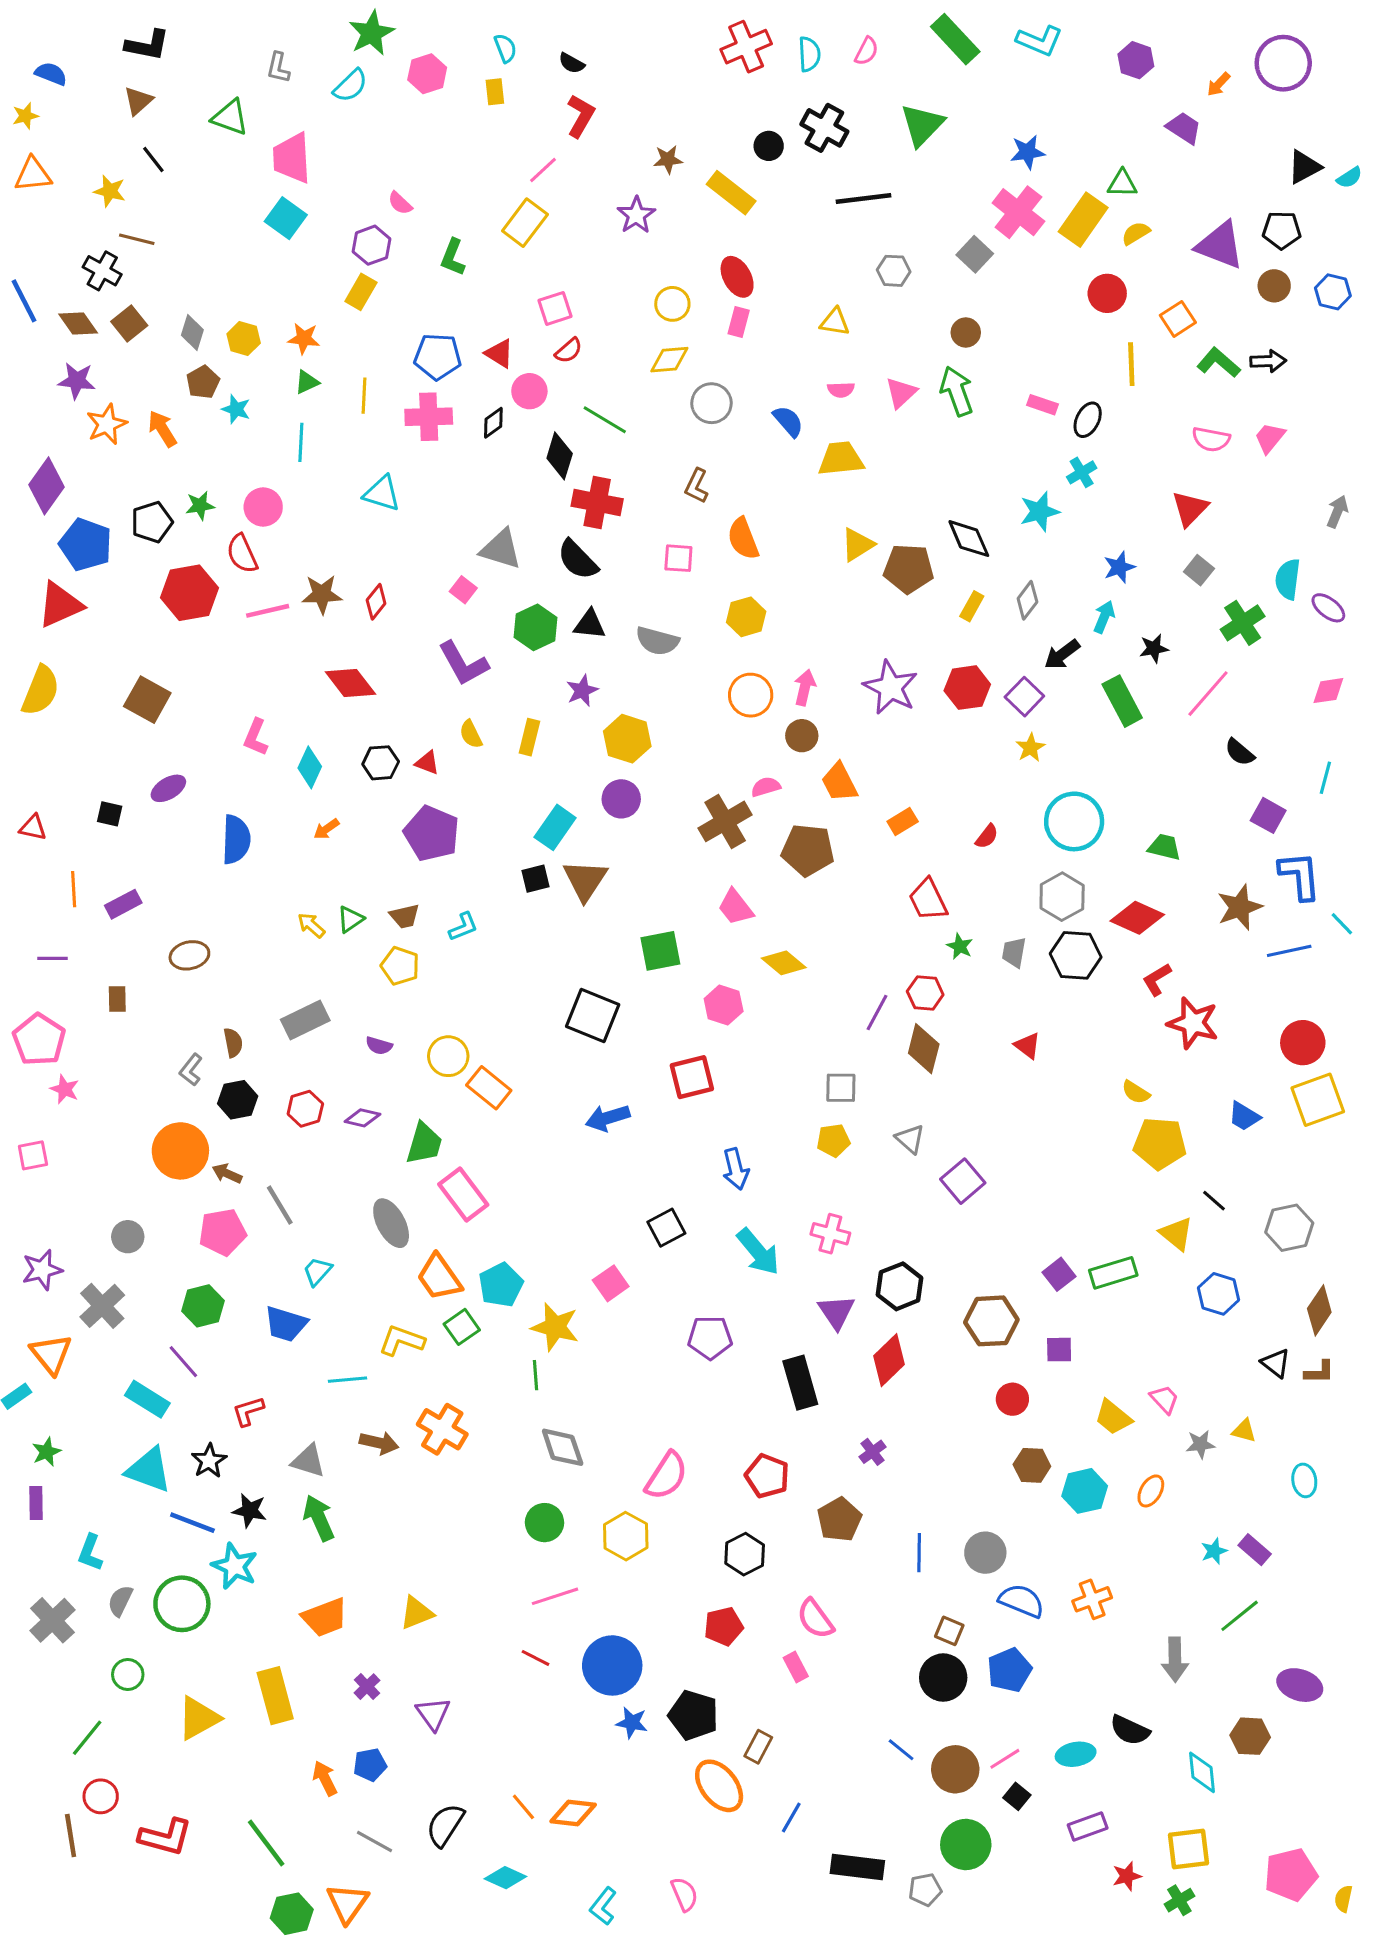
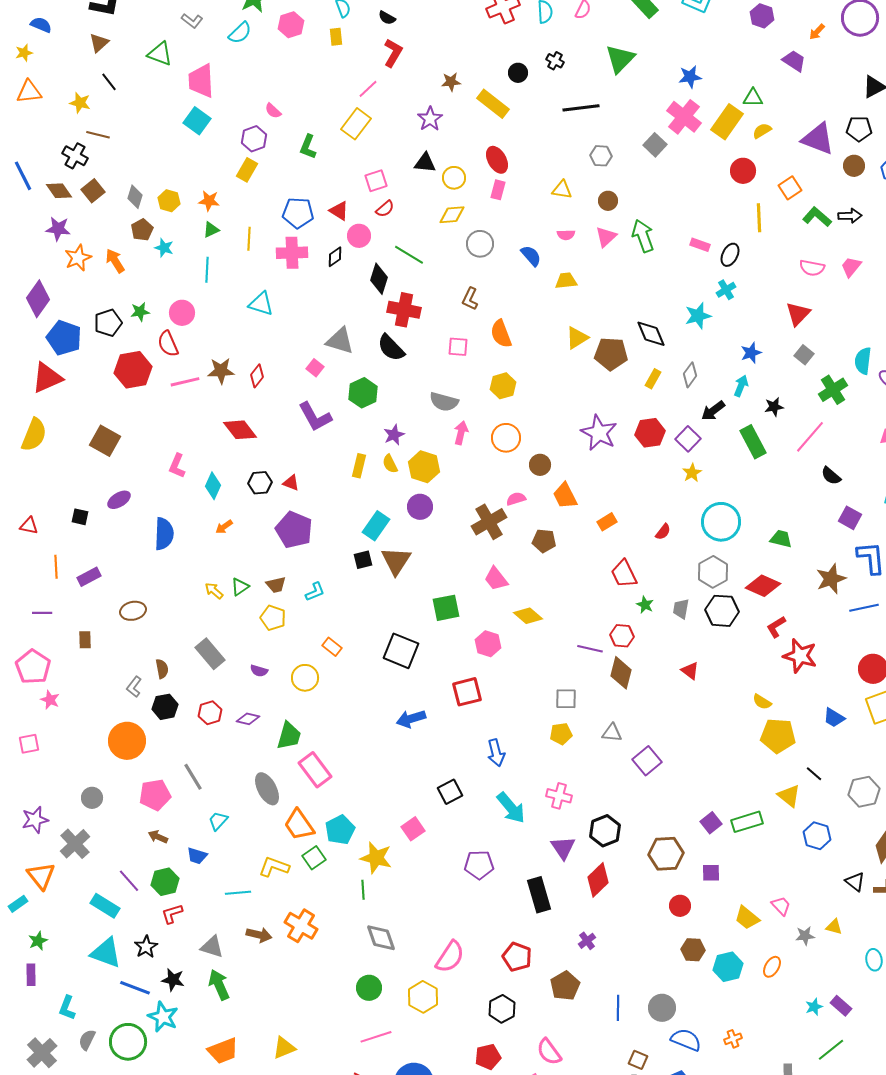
gray L-shape: (278, 68) -> (192, 21), turned -65
black cross: (824, 128) -> (555, 61), size x0.6
brown circle: (966, 332) -> (608, 201), moved
yellow trapezoid: (841, 459) -> (566, 281), size x0.7
black triangle: (590, 624) -> (425, 163), moved
pink arrow: (805, 688) -> (461, 433), moved
yellow semicircle: (471, 734) -> (390, 464), moved
brown pentagon: (808, 850) -> (544, 541), size x0.7
purple line: (877, 1013) -> (590, 649), turned 75
gray rectangle: (305, 1020) -> (210, 654), turned 76
orange rectangle: (489, 1088) -> (332, 647), moved, size x0.7
gray triangle: (910, 1139) -> (612, 733), turned -35
brown arrow: (227, 1174) -> (158, 837), moved
green hexagon: (203, 1306) -> (165, 882), moved
blue trapezoid: (286, 1324) -> (197, 856), size x0.7
orange cross: (1092, 1599) -> (733, 1039), size x0.7

